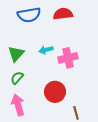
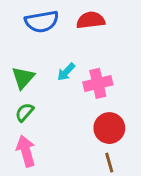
cyan arrow: (46, 50) -> (66, 72), turned -32
red circle: (55, 92) -> (109, 128), moved

